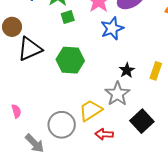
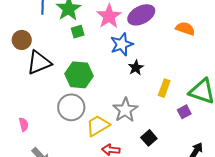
black star: (127, 70) -> (136, 68), moved
black square: (142, 121) -> (149, 138), size x0.7
gray circle: (62, 125) -> (71, 107), moved

